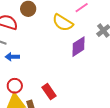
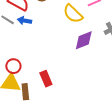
blue arrow: (12, 57) -> (25, 21), moved

